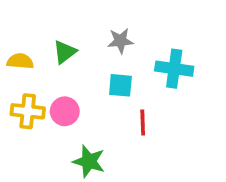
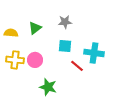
cyan cross: (174, 69) -> (94, 53), moved
red line: (143, 122) -> (77, 66), turned -48

